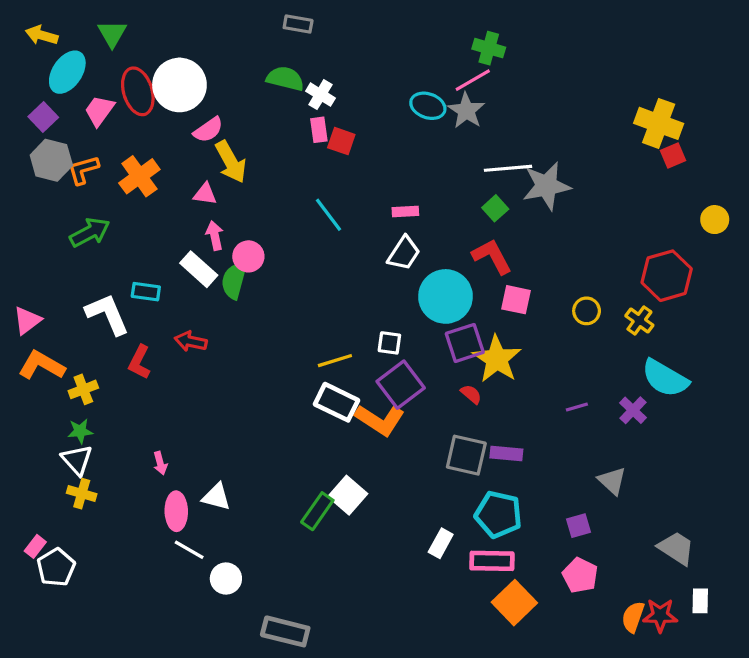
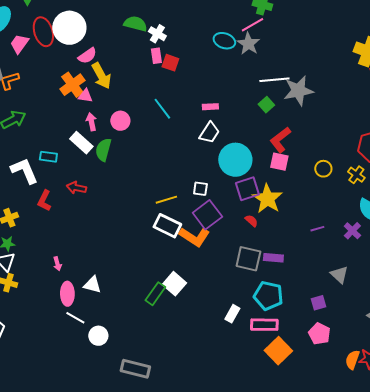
orange cross: (139, 176) -> (72, 85), moved
pink circle: (248, 256) -> (120, 121), moved
red L-shape: (492, 256) -> (280, 140), moved, turned -100

